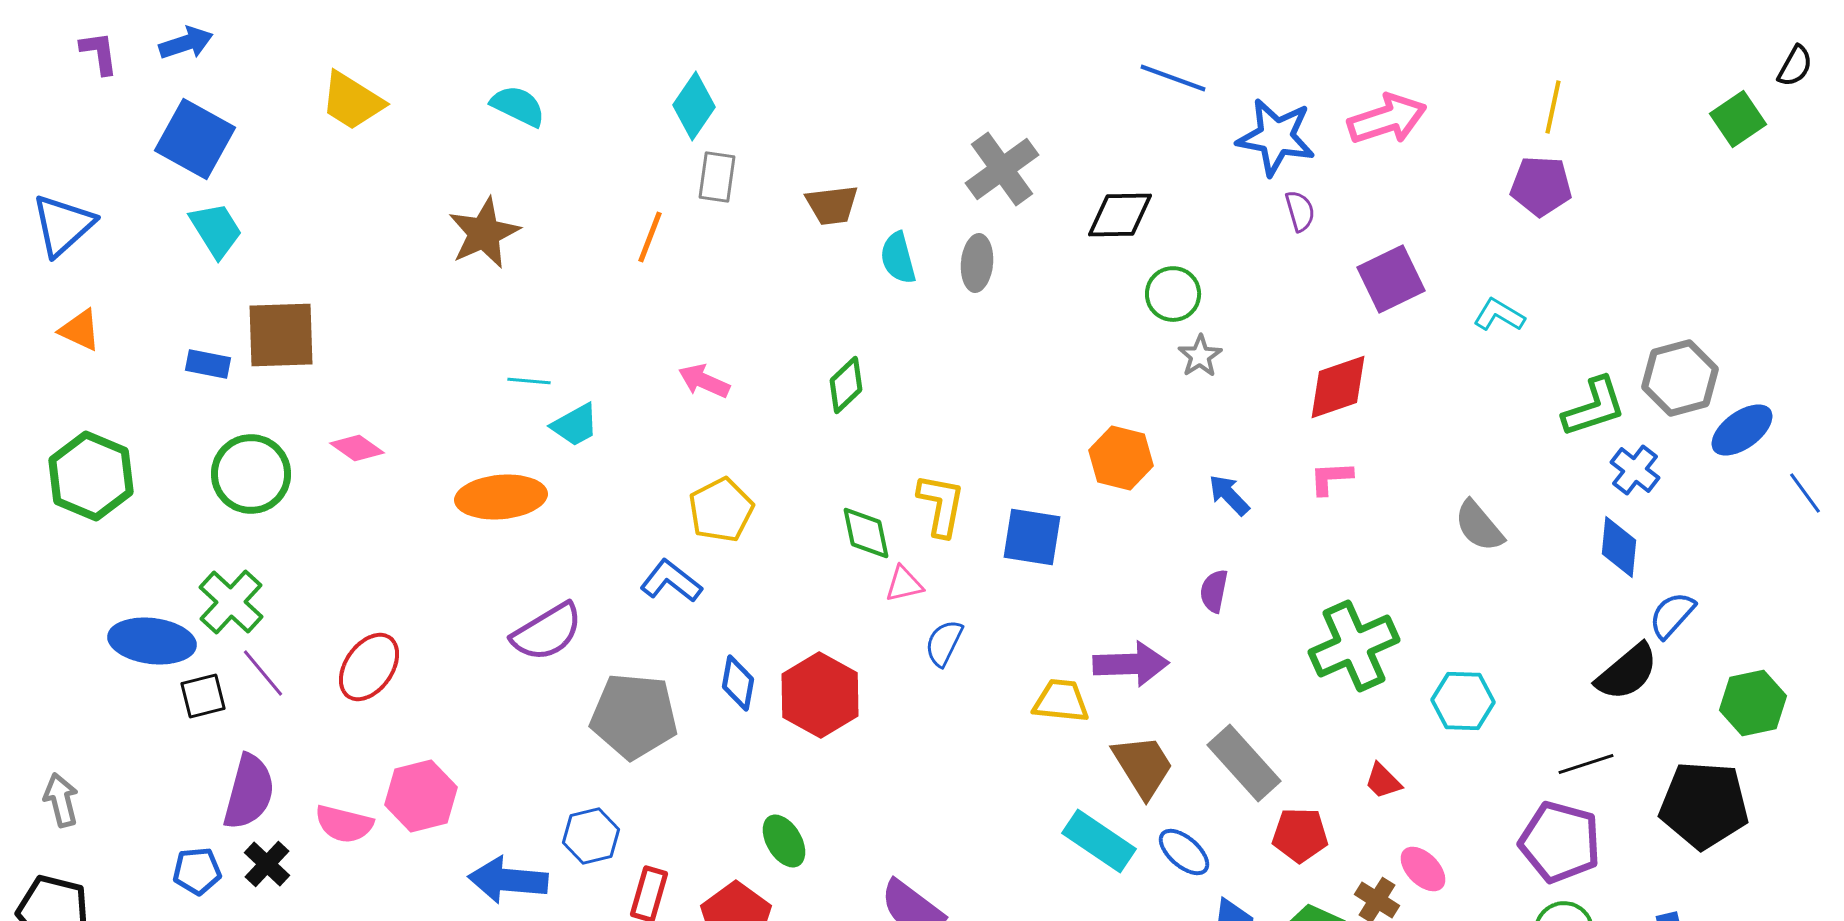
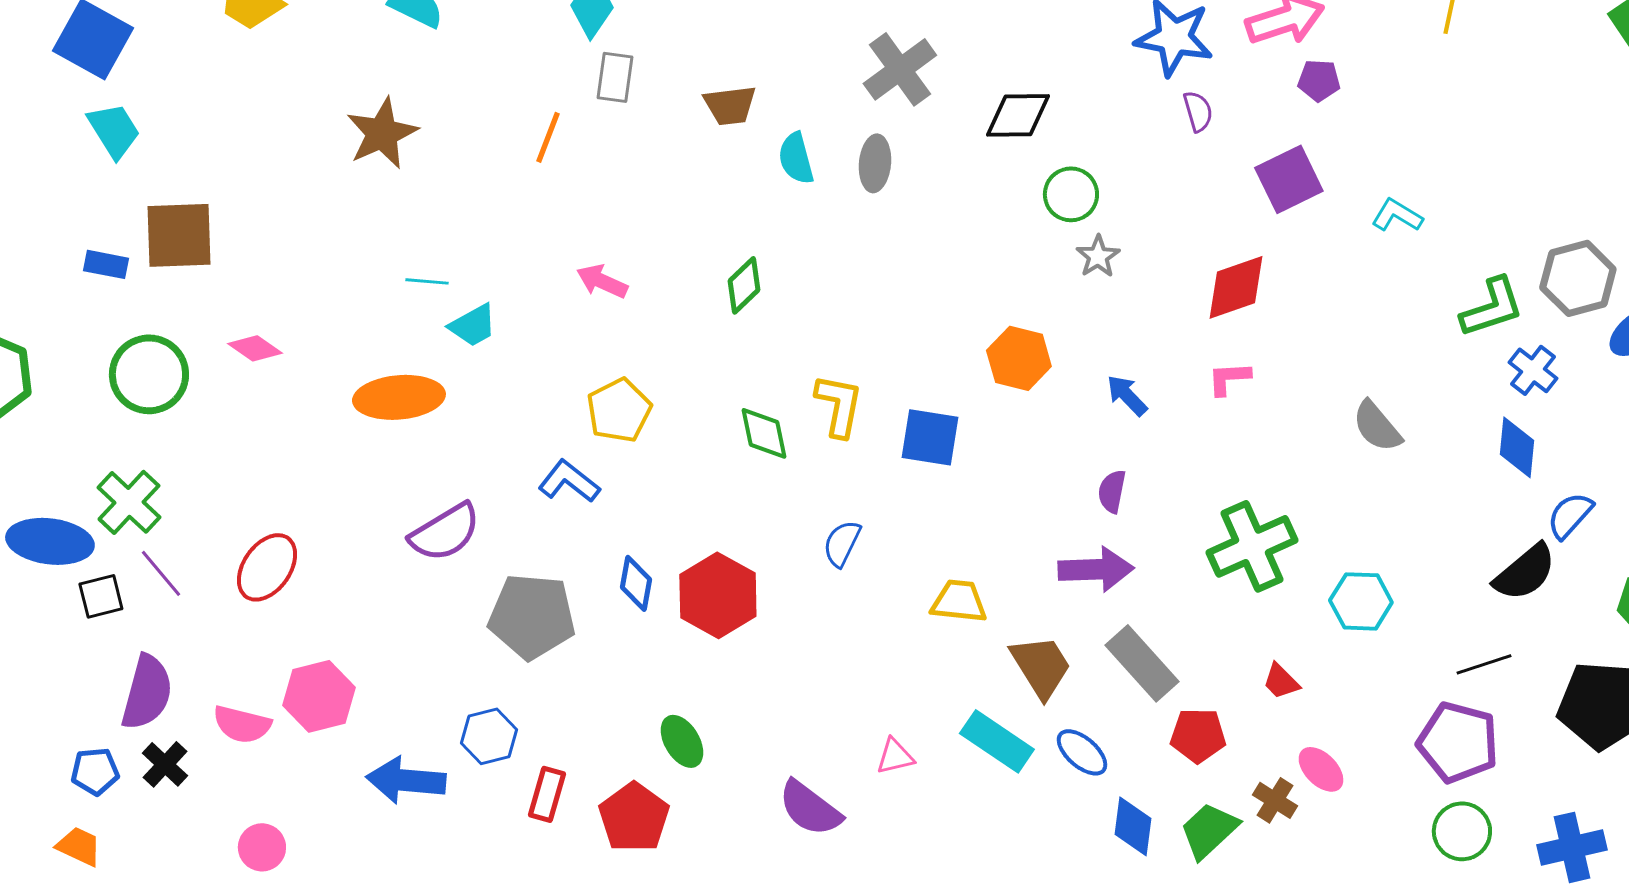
purple pentagon: (1541, 186) -> (1319, 80), moved, size x0.7
pink triangle: (904, 584) -> (895, 756), moved
purple arrow: (1131, 664) -> (1096, 569), moved

